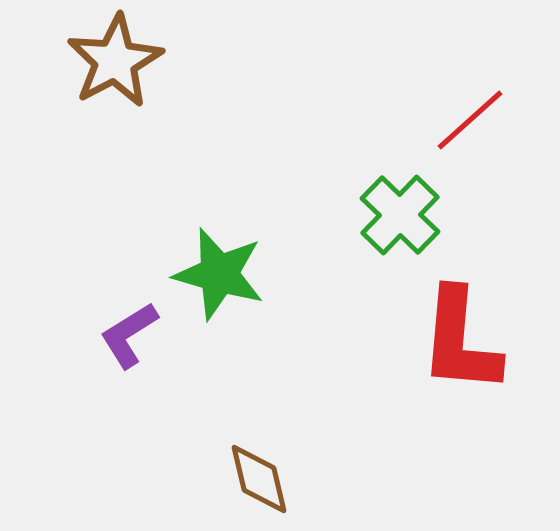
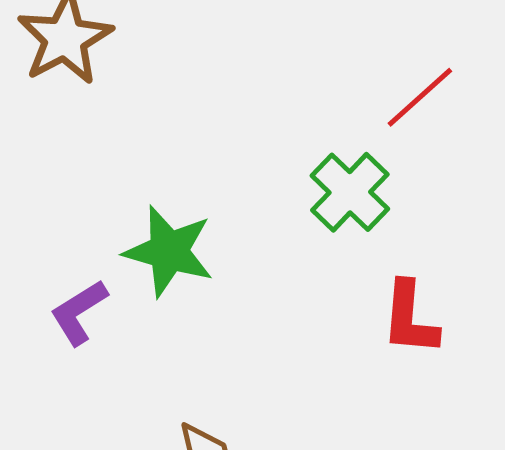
red L-shape: (460, 341) -> (410, 318), size x0.7

